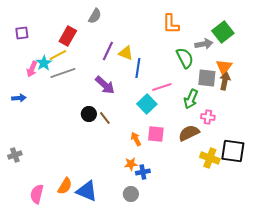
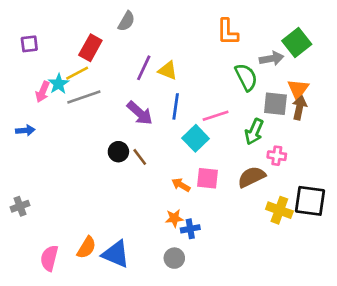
blue line: (138, 68) -> (176, 106), moved
orange arrow: (136, 139) -> (181, 185), turned -32

